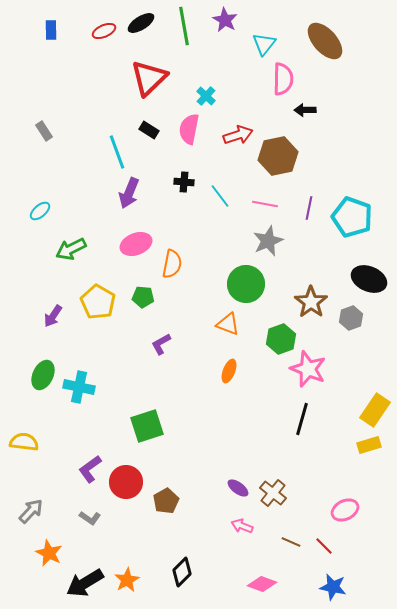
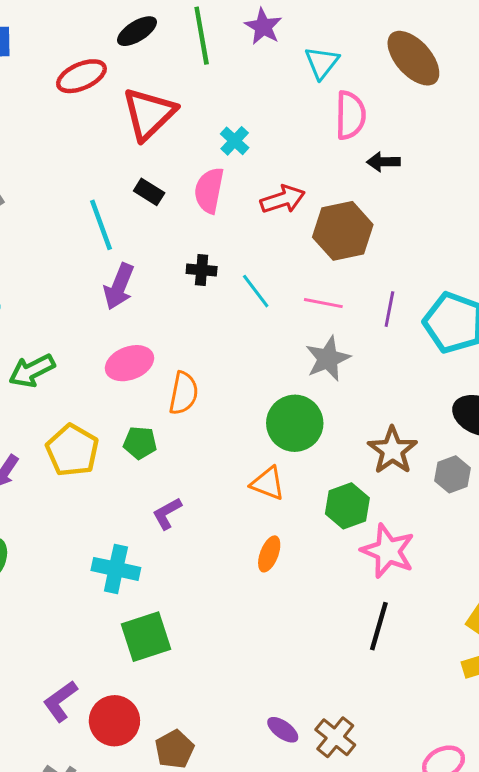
red ellipse: (104, 31) -> (81, 76), moved, size x1.4
cyan cross: (79, 387) -> (116, 569), moved

